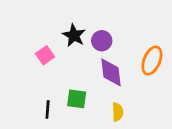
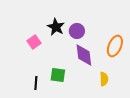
yellow semicircle: (118, 112) -> (104, 79), moved

